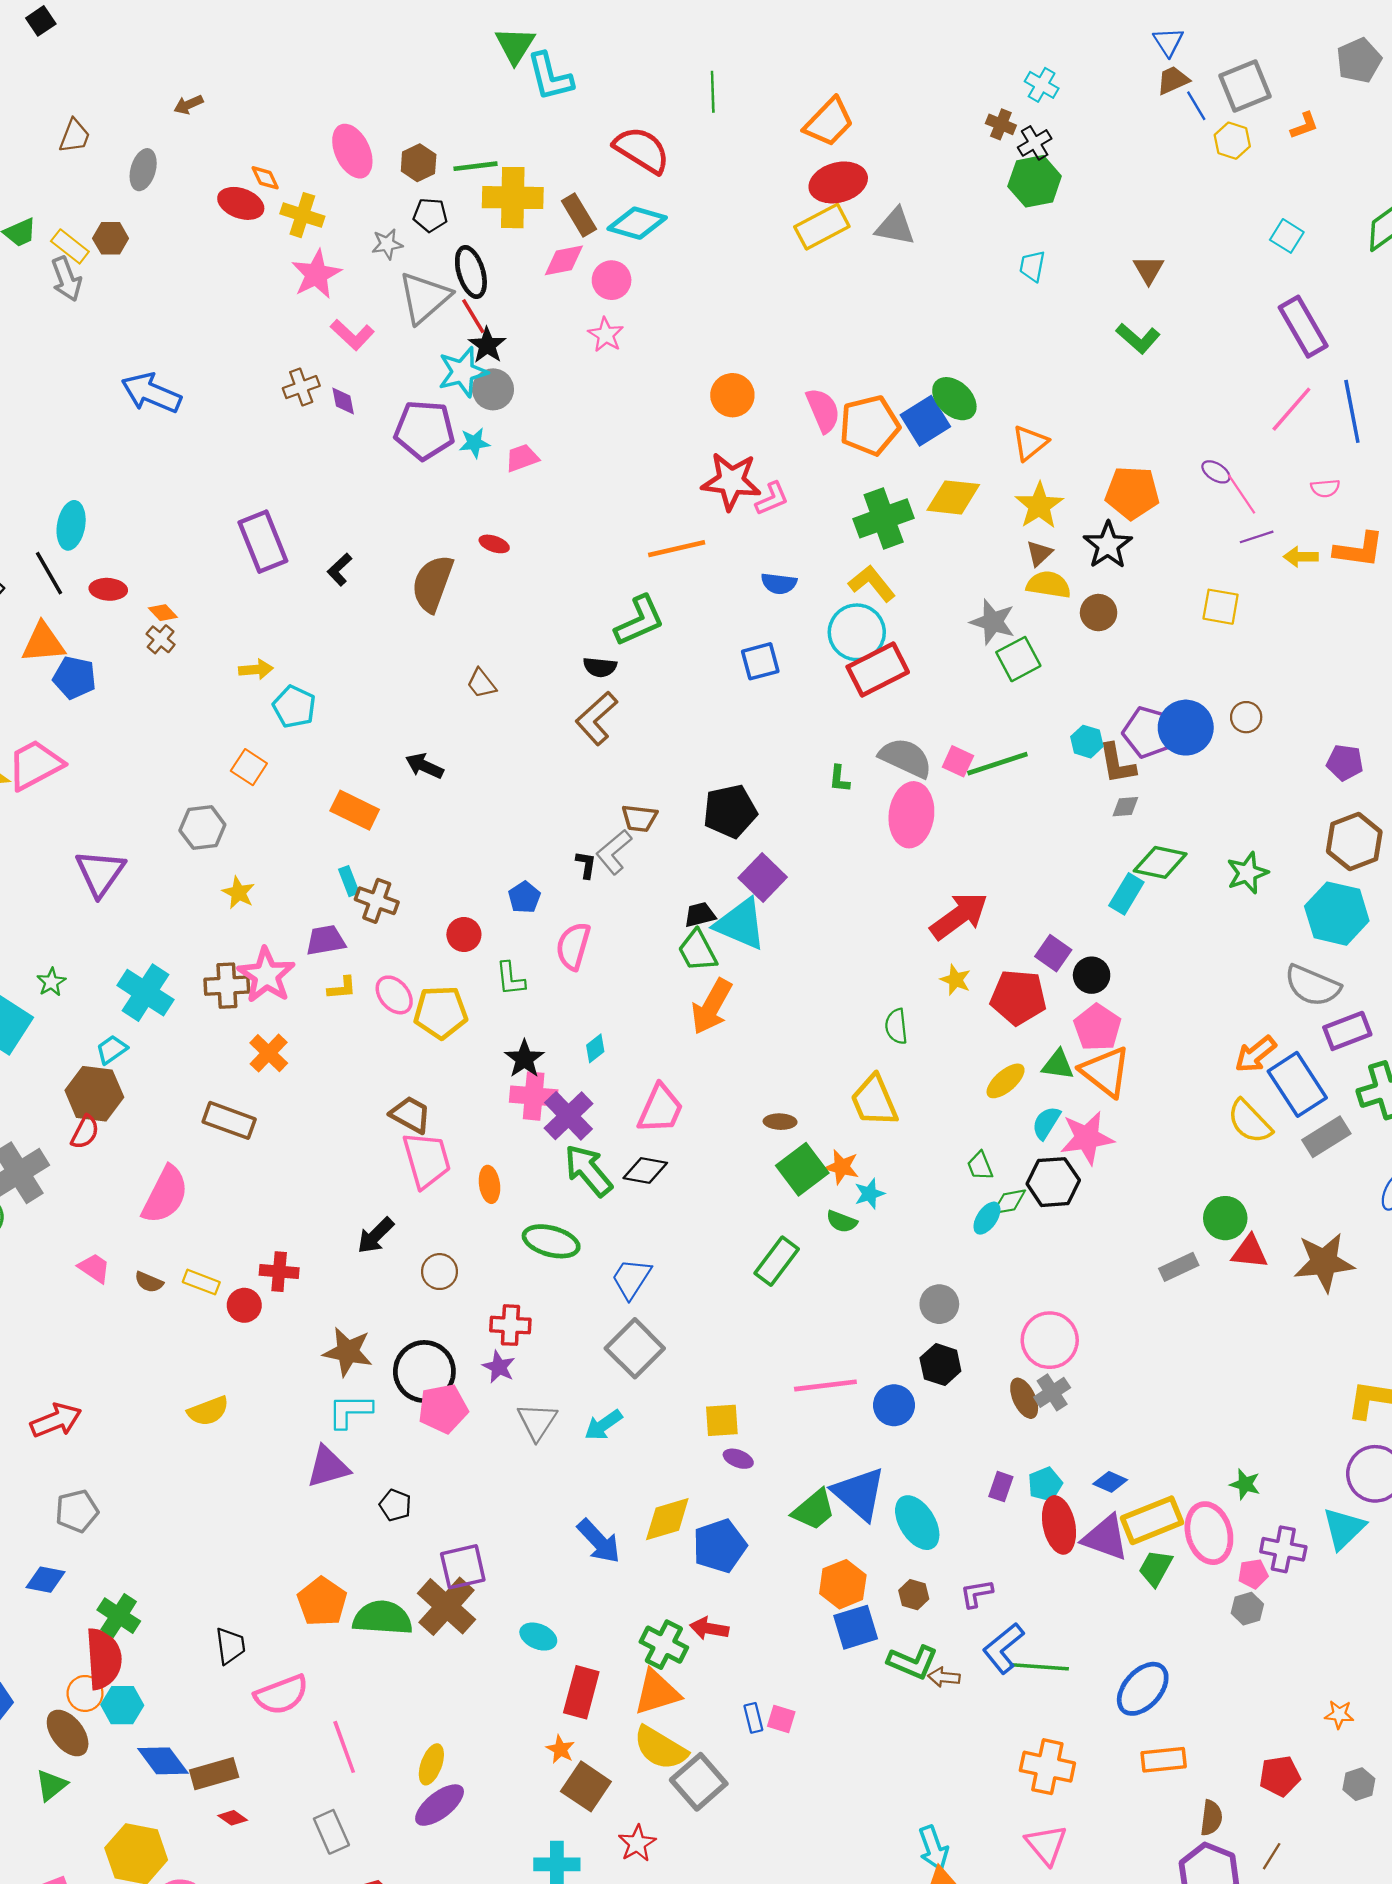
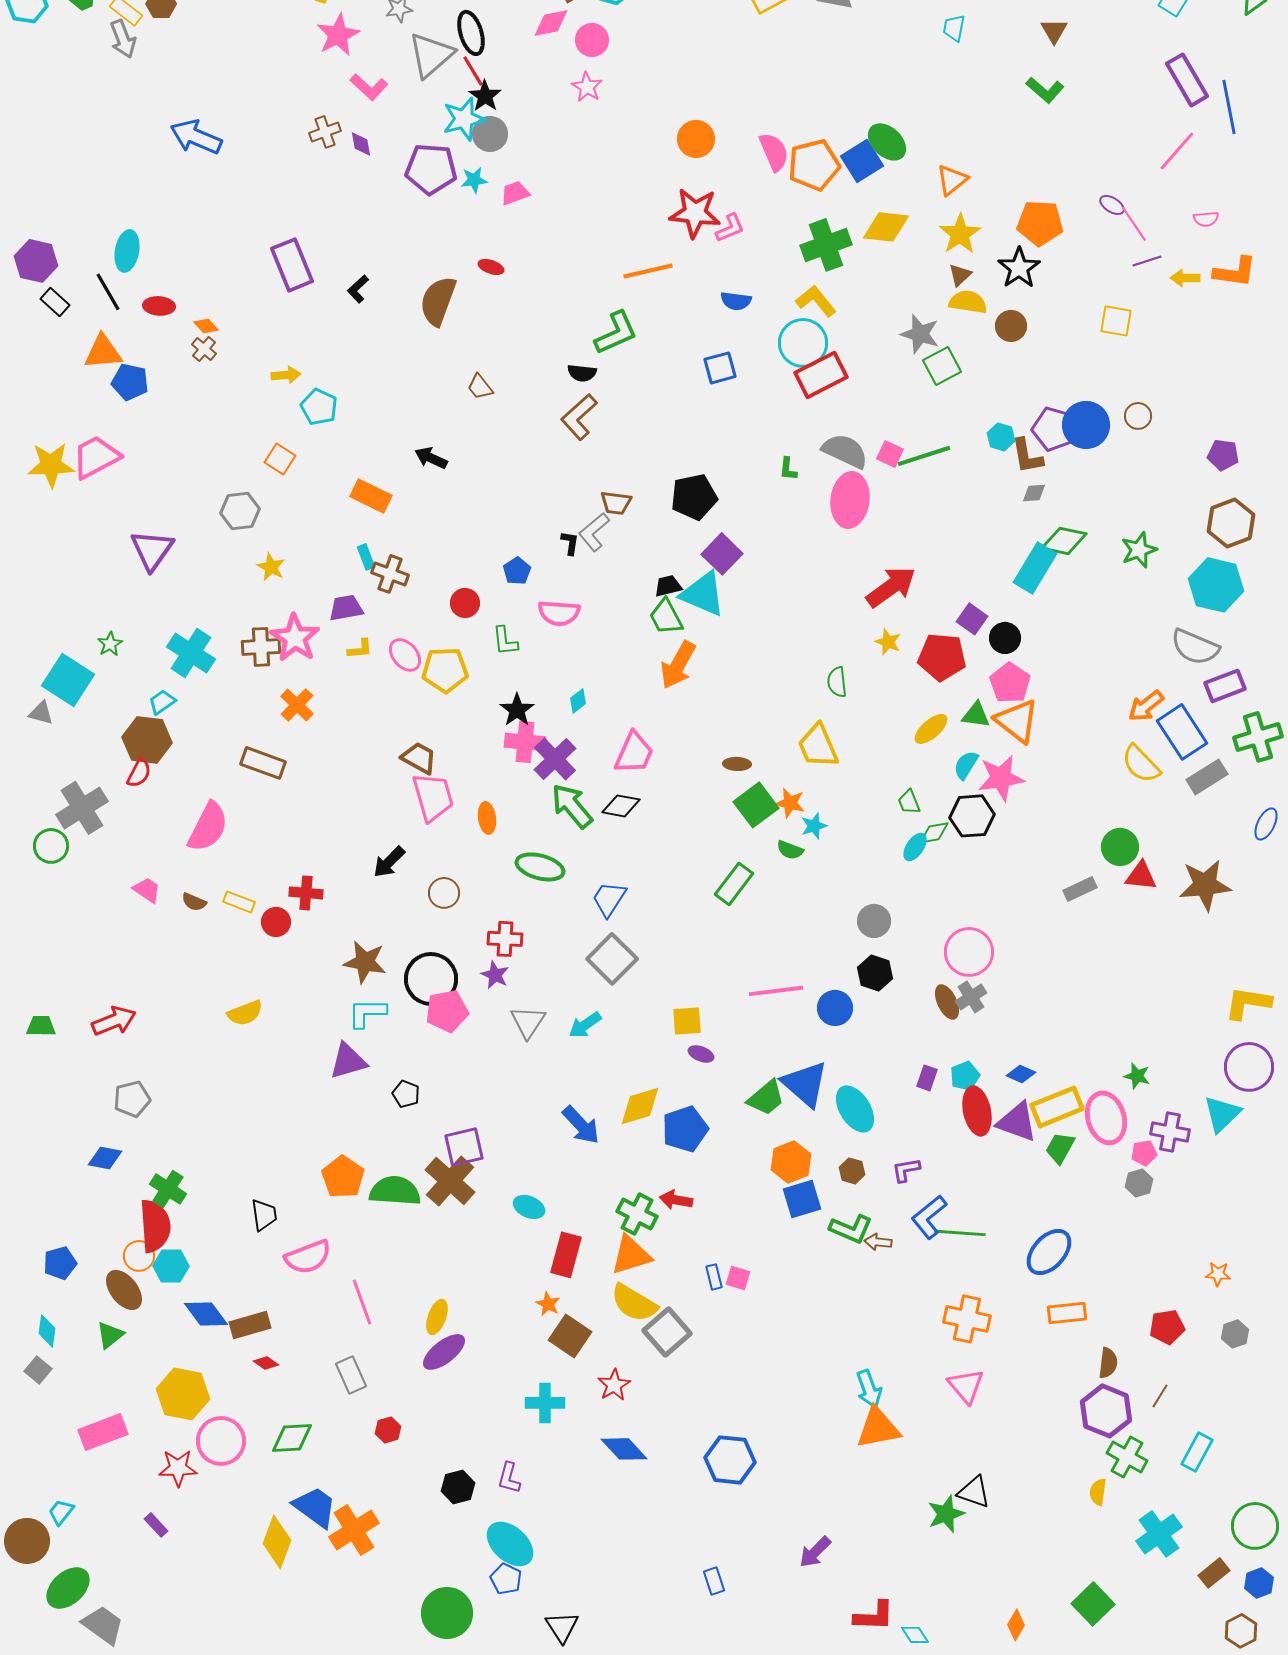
blue line: (1352, 411) -> (1229, 107), moved
cyan rectangle: (1126, 894) -> (1035, 568), size x1.4
pink semicircle: (573, 946) -> (559, 613), turned -102

